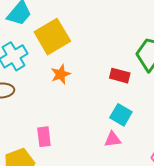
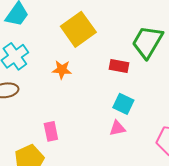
yellow square: (52, 37) -> (78, 29), moved
orange star: (61, 74) -> (62, 70), turned 30

